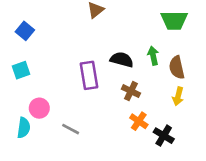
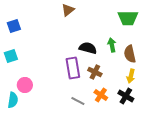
blue square: (25, 31) -> (14, 26), turned 32
purple rectangle: (89, 75) -> (73, 68), moved
gray line: (71, 129) -> (78, 101), moved
black cross: (164, 136) -> (126, 96), moved

